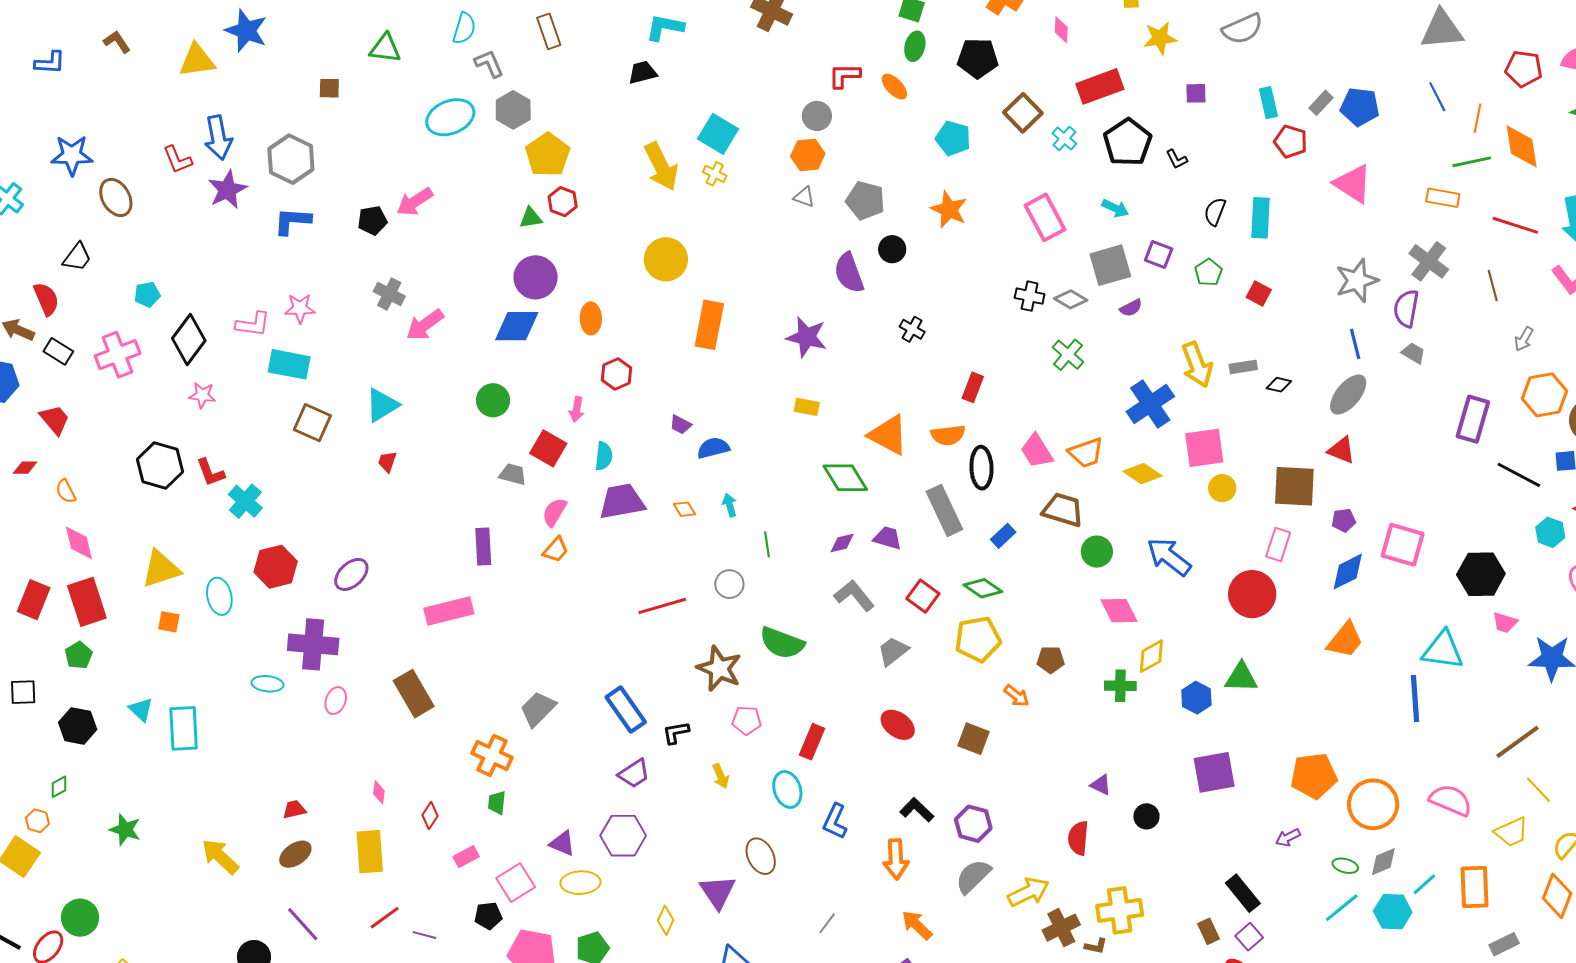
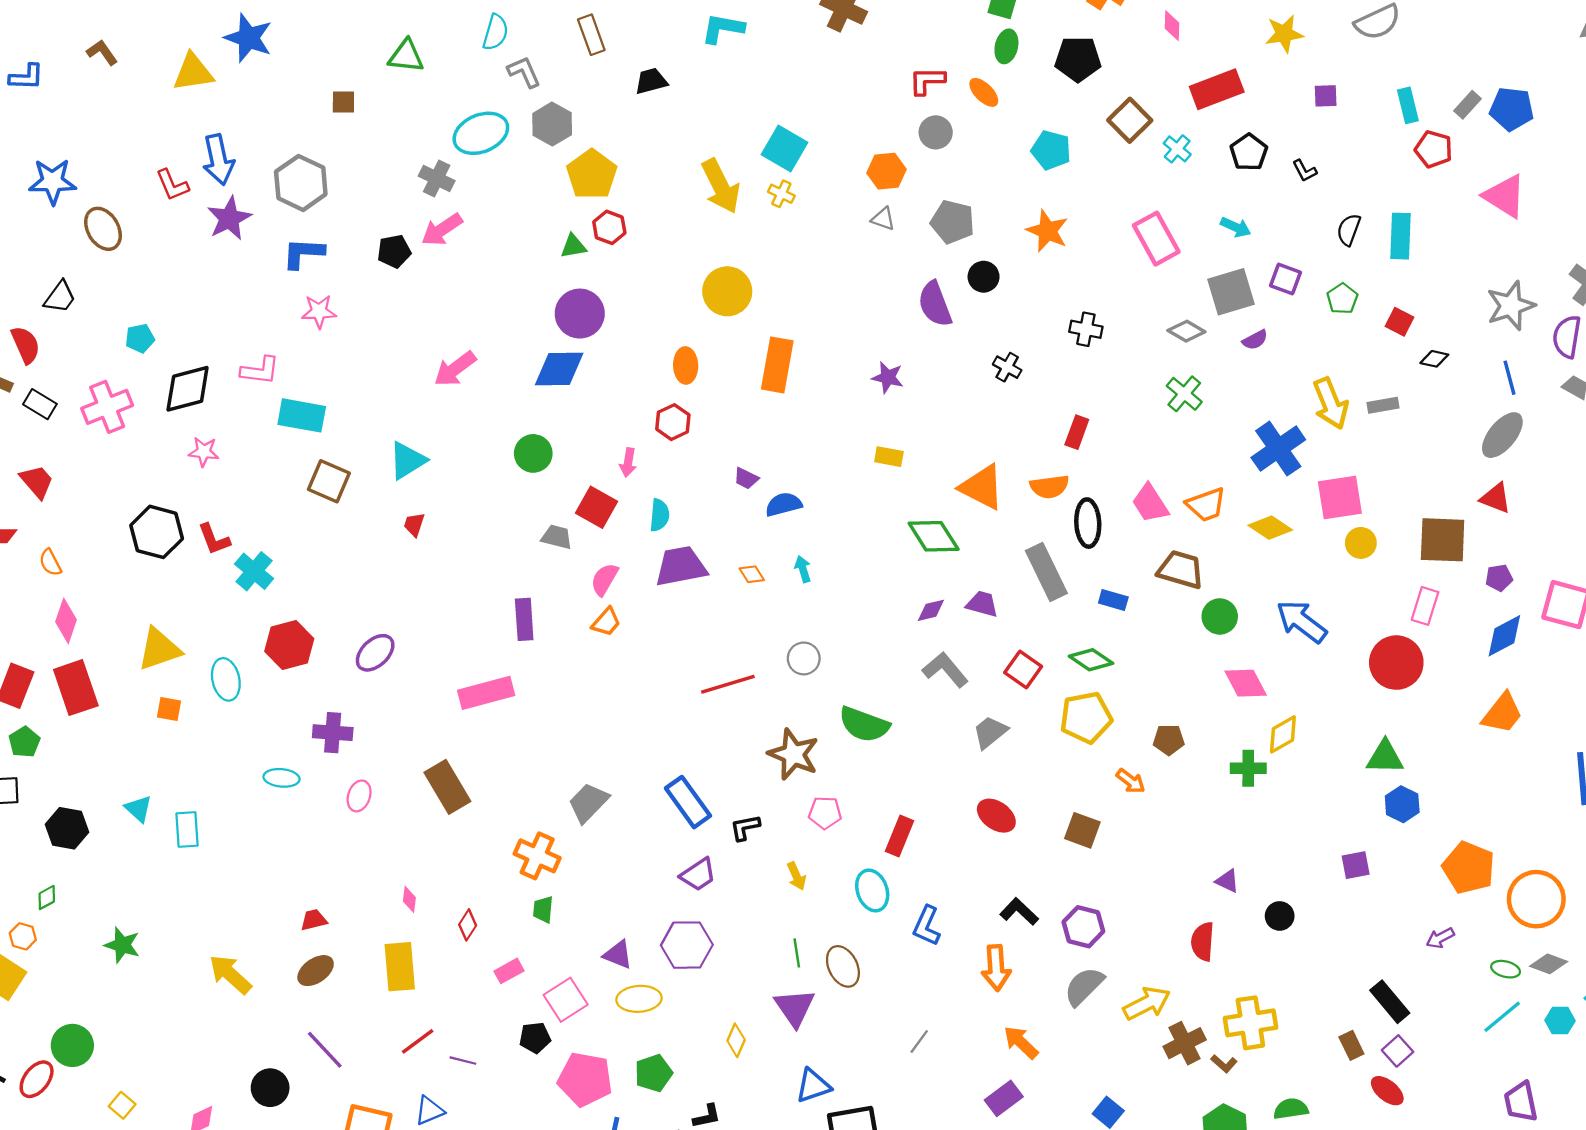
black trapezoid: (643, 72) -> (651, 81), moved
gray circle: (817, 116) -> (936, 132), moved
black pentagon: (1128, 142) -> (1249, 152), size x0.7
gray cross: (389, 294) -> (437, 178), moved
black cross: (1030, 296) -> (1086, 329), moved
pink star: (300, 308) -> (319, 311), moved
orange ellipse: (591, 318) -> (686, 365), moved
purple star: (807, 337) -> (888, 377), size x0.7
black diamond: (189, 339) -> (188, 389), turned 39
black diamond: (1279, 385) -> (1434, 359), moved
blue rectangle: (1003, 536) -> (1113, 600), turned 60
pink diamond: (79, 543) -> (66, 621), turned 33
green line: (767, 544) -> (797, 953), moved
purple cross: (313, 644) -> (333, 733), size x0.7
green pentagon: (79, 655) -> (24, 742), moved
blue hexagon: (1196, 698) -> (1402, 804), moved
cyan rectangle: (184, 728) -> (187, 830), size x0.7
purple square: (1214, 772) -> (1356, 865), size x0.6
orange pentagon: (1314, 776) -> (1469, 868), turned 30
gray diamond: (1383, 862) -> (1549, 964), turned 44
cyan hexagon: (1393, 912) -> (1560, 1021), size x0.7
brown L-shape: (1096, 946) -> (1224, 1064), turned 30

